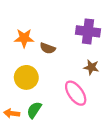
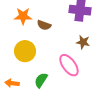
green semicircle: (34, 110) -> (41, 80), moved

